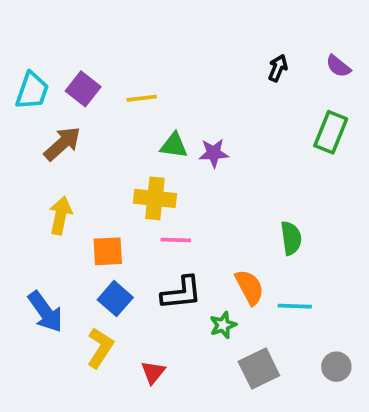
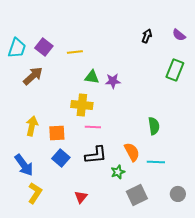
yellow arrow: (60, 215) -> (32, 126), moved
yellow L-shape: (100, 348) -> (35, 193), moved

